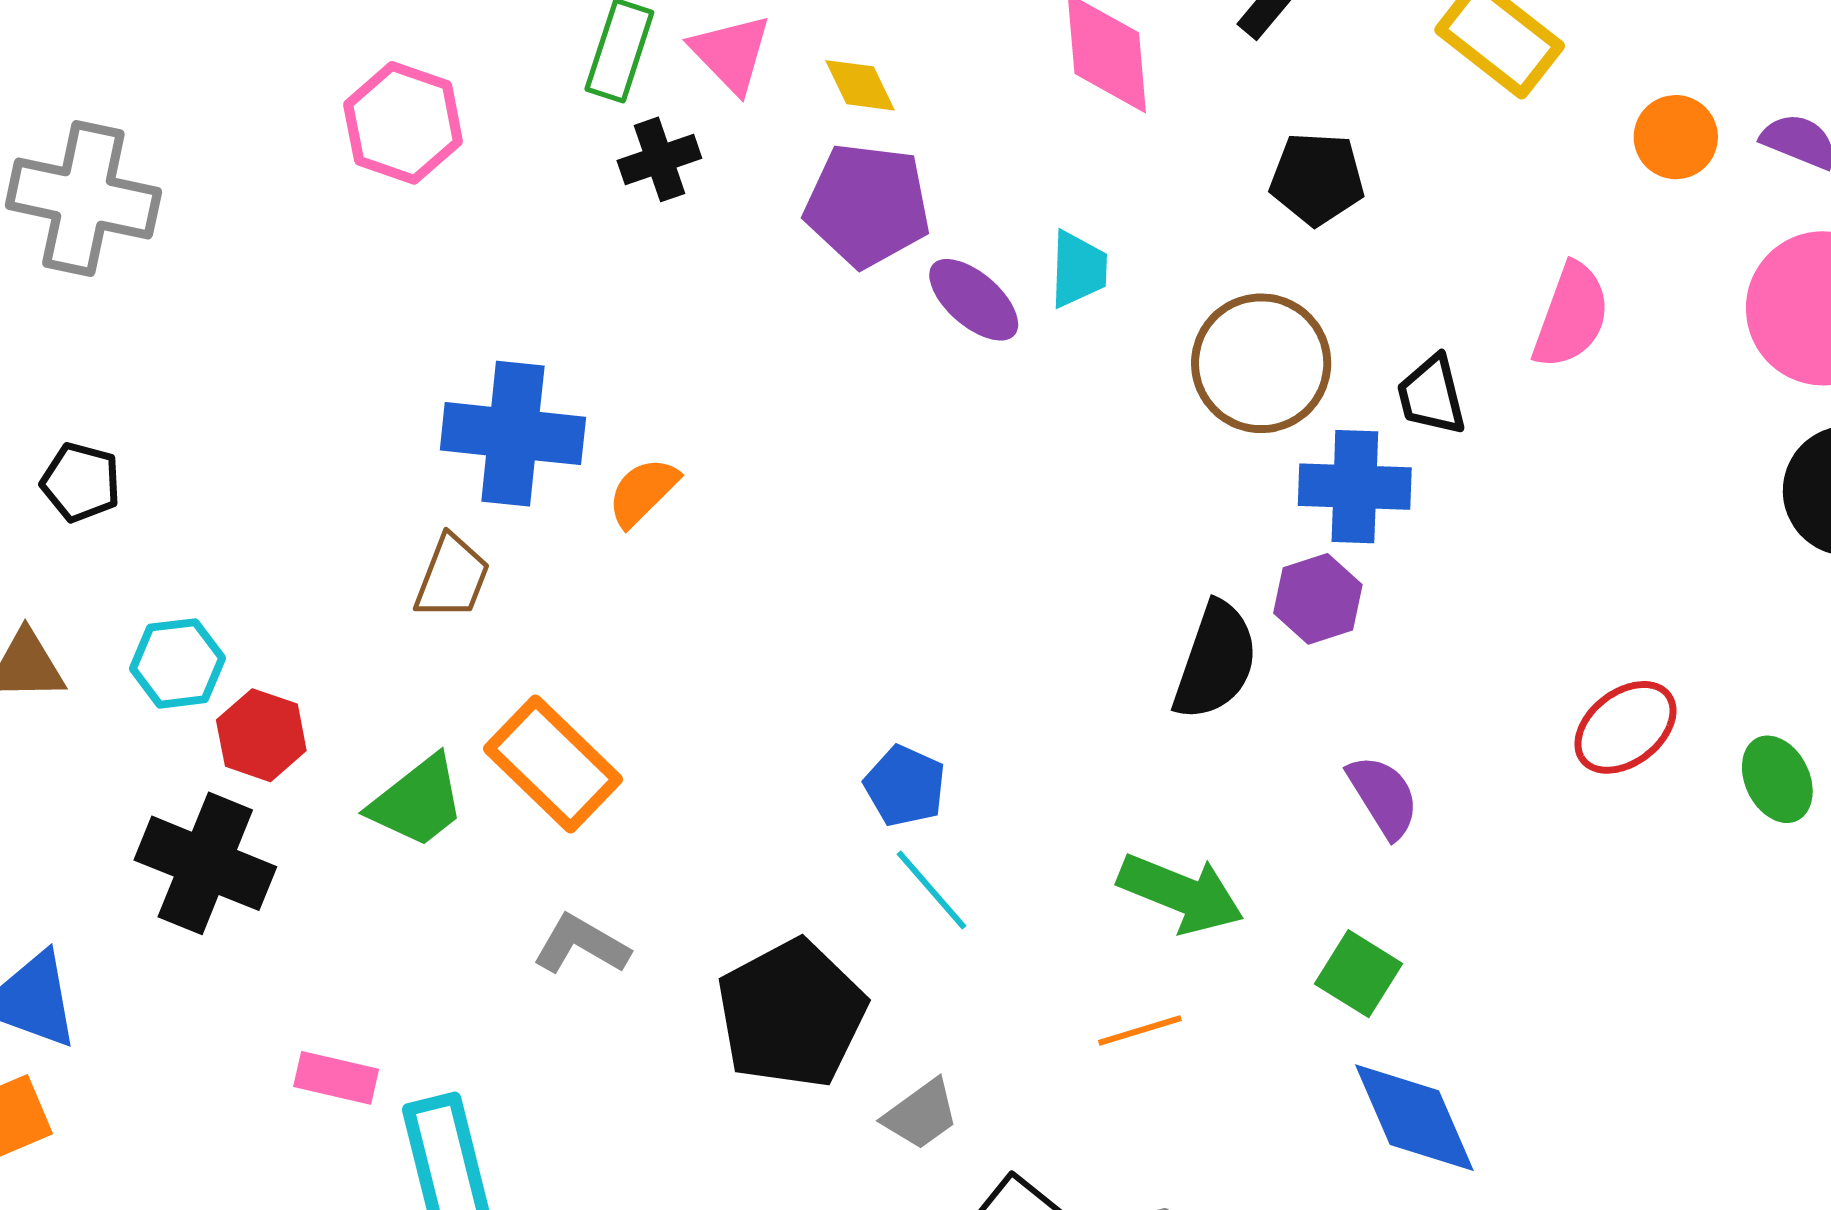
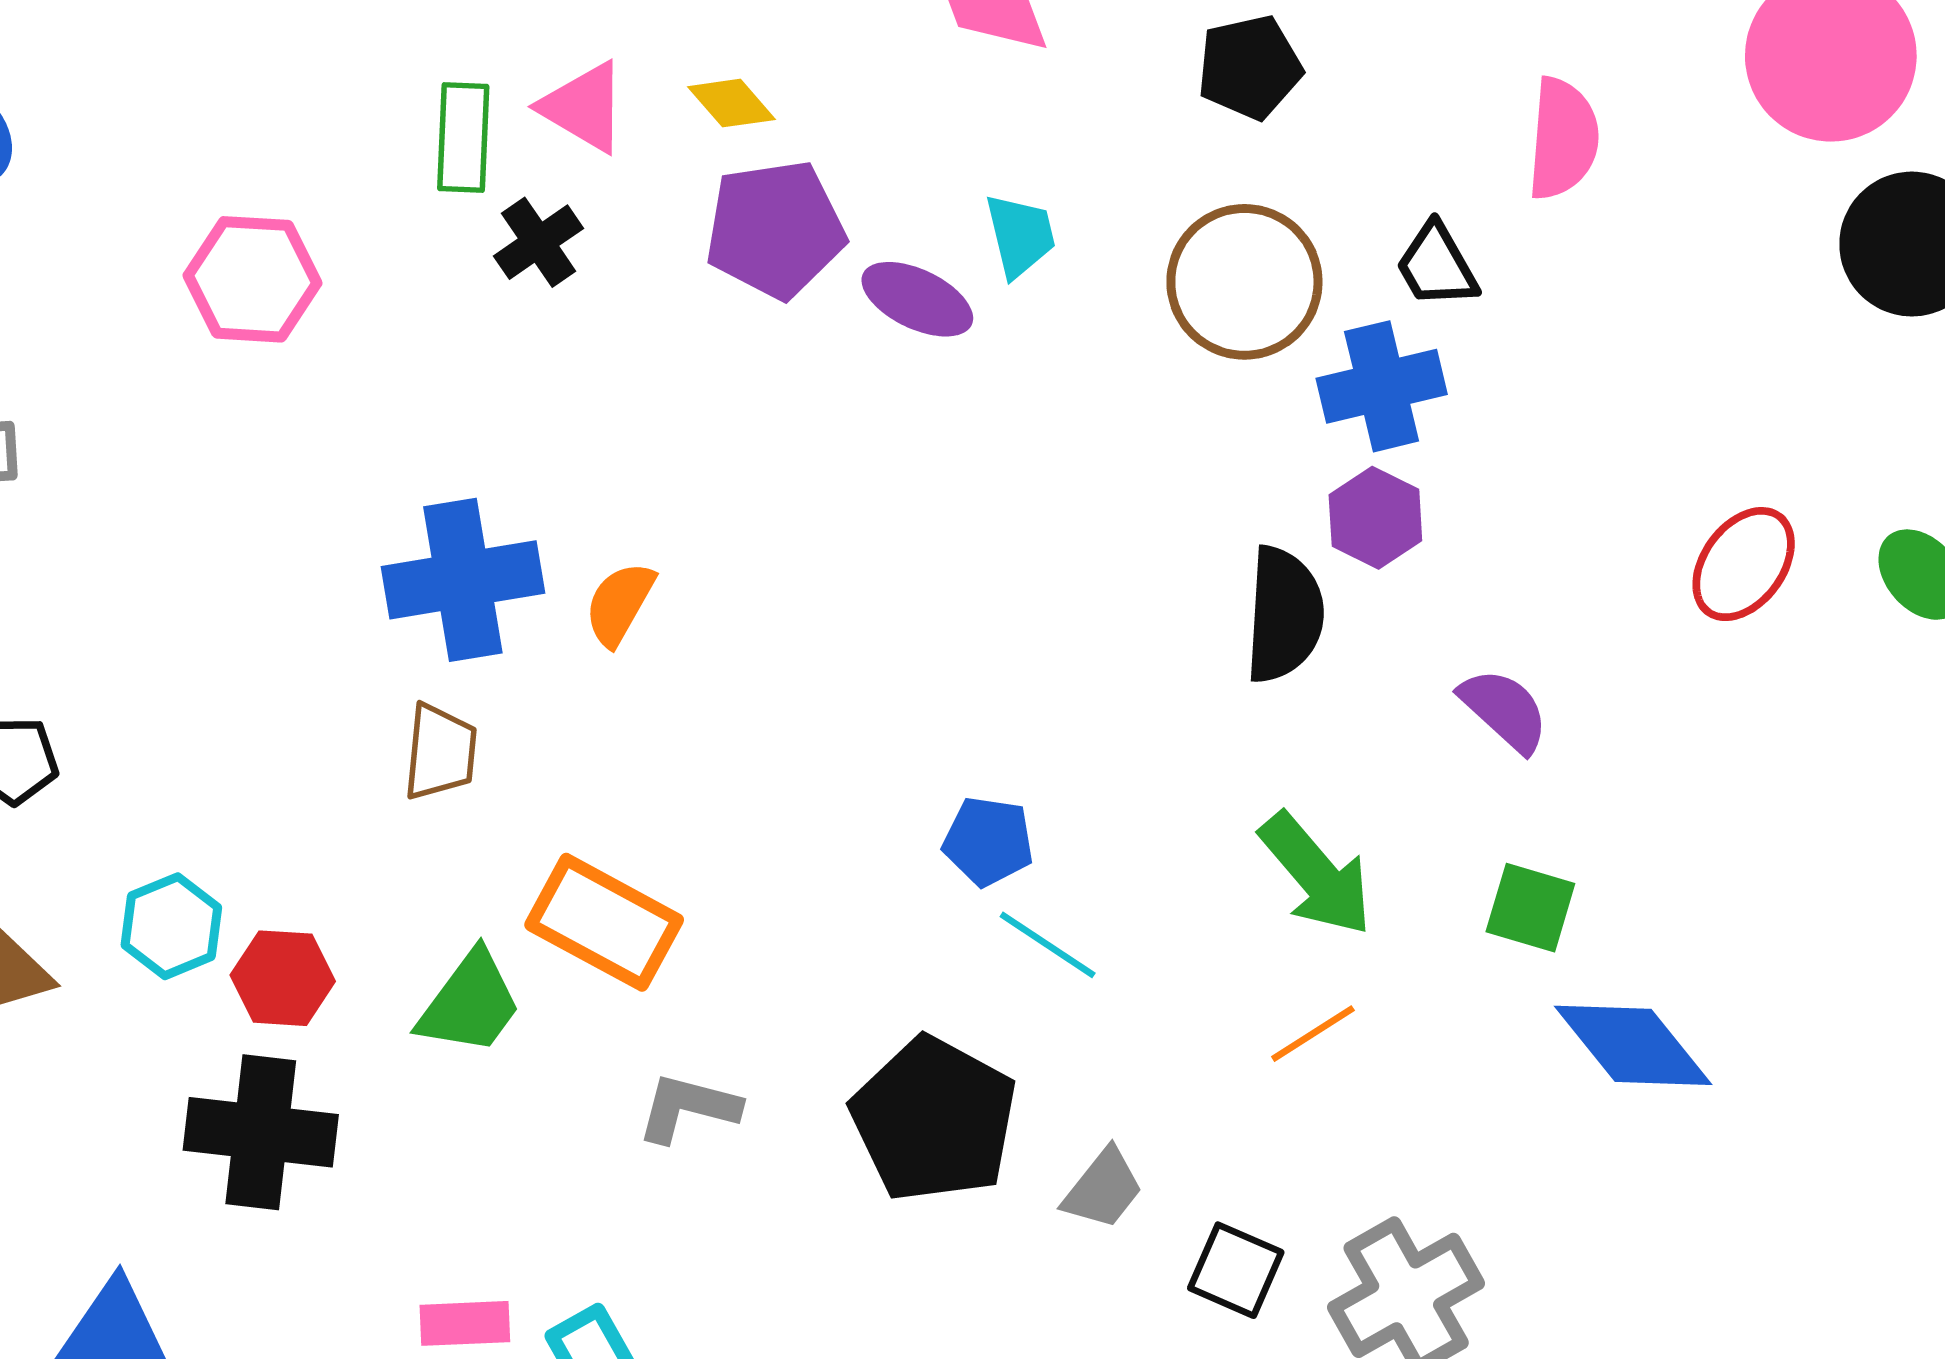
green arrow: (1181, 893) -> (1316, 874), turned 43

